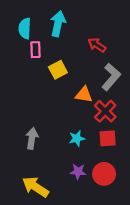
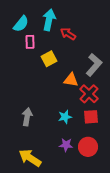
cyan semicircle: (25, 28) -> (21, 24), turned -144
red arrow: (97, 45) -> (68, 34), moved

